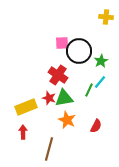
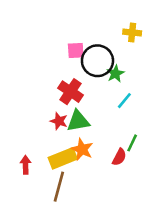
yellow cross: (106, 17) -> (132, 32), moved
green star: (101, 61) -> (115, 74), moved
green line: (89, 90) -> (132, 143), moved
yellow rectangle: (26, 107) -> (63, 158), moved

